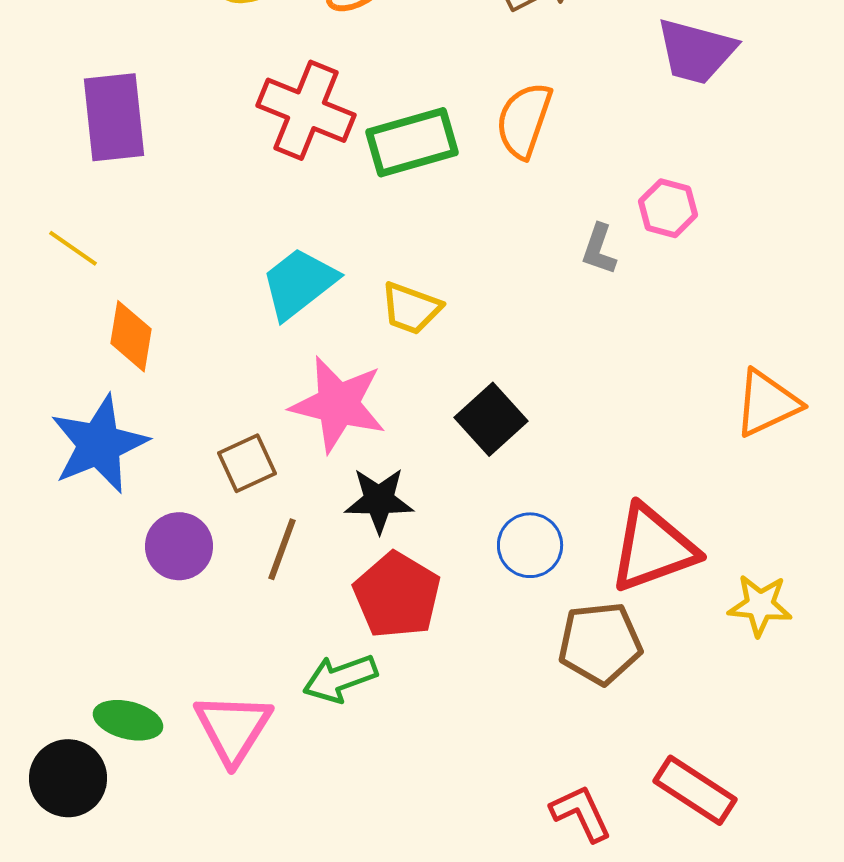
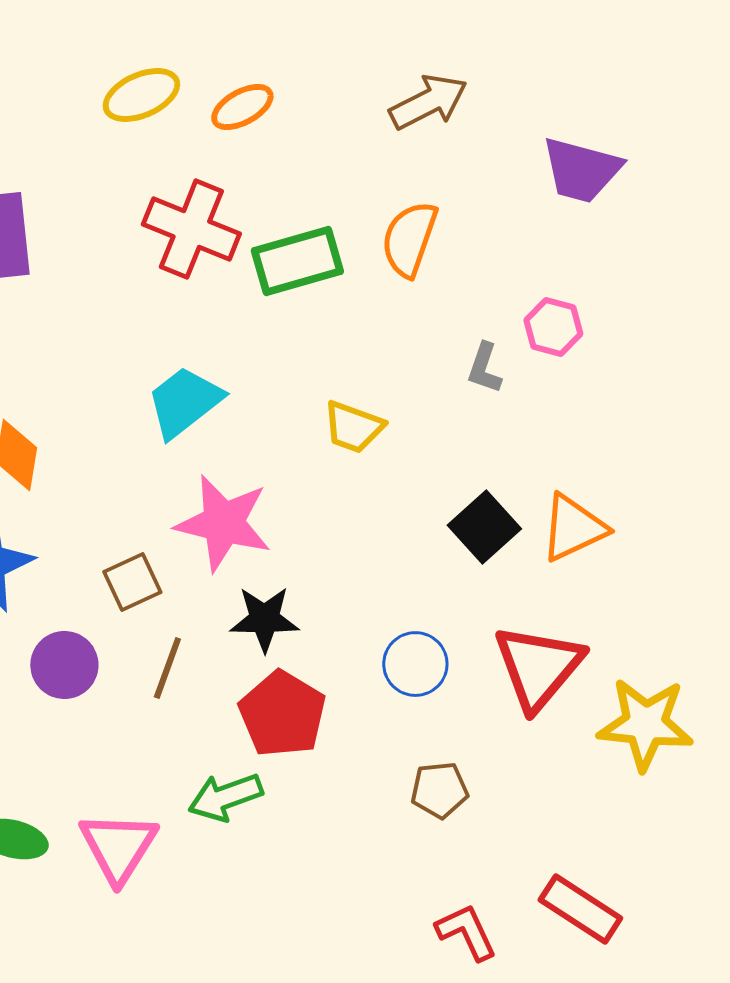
yellow trapezoid: (411, 308) -> (353, 427), moved
orange triangle: (767, 403) -> (573, 528), moved
black square: (491, 419) -> (484, 527), moved
red triangle: (653, 548) -> (538, 667), turned -30
yellow star: (760, 605) -> (645, 724), size x1.5
brown pentagon: (600, 643) -> (439, 790), moved, size x0.7

